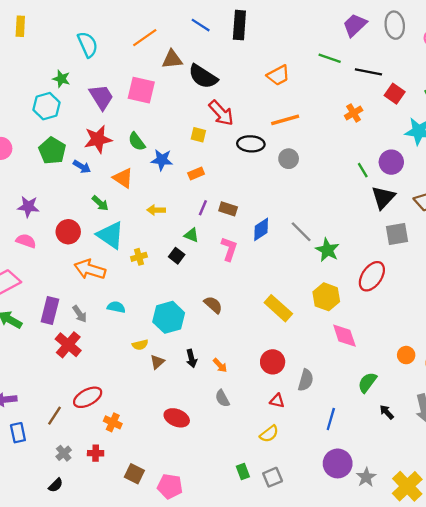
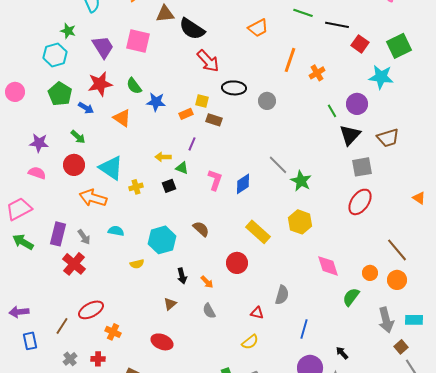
orange cross: (354, 113) -> (317, 73), moved
orange line: (285, 120) -> (290, 60), moved, turned -55
yellow square: (198, 135) -> (202, 101), moved
green arrow: (100, 203) -> (78, 137), moved
brown rectangle: (228, 209) -> (214, 120), moved
yellow arrow: (156, 210) -> (163, 157), moved
blue diamond: (261, 229) -> (243, 184), moved
black square: (177, 256) -> (169, 186), turned 32
red ellipse: (372, 276) -> (360, 202), moved
pink diamond: (344, 336) -> (328, 266), moved
brown triangle: (157, 362) -> (170, 304), moved
red circle: (273, 362) -> (237, 263), moved
green semicircle: (367, 382) -> (351, 297), moved
black arrow: (387, 412) -> (342, 353), moved
red ellipse: (177, 418) -> (162, 342), moved

